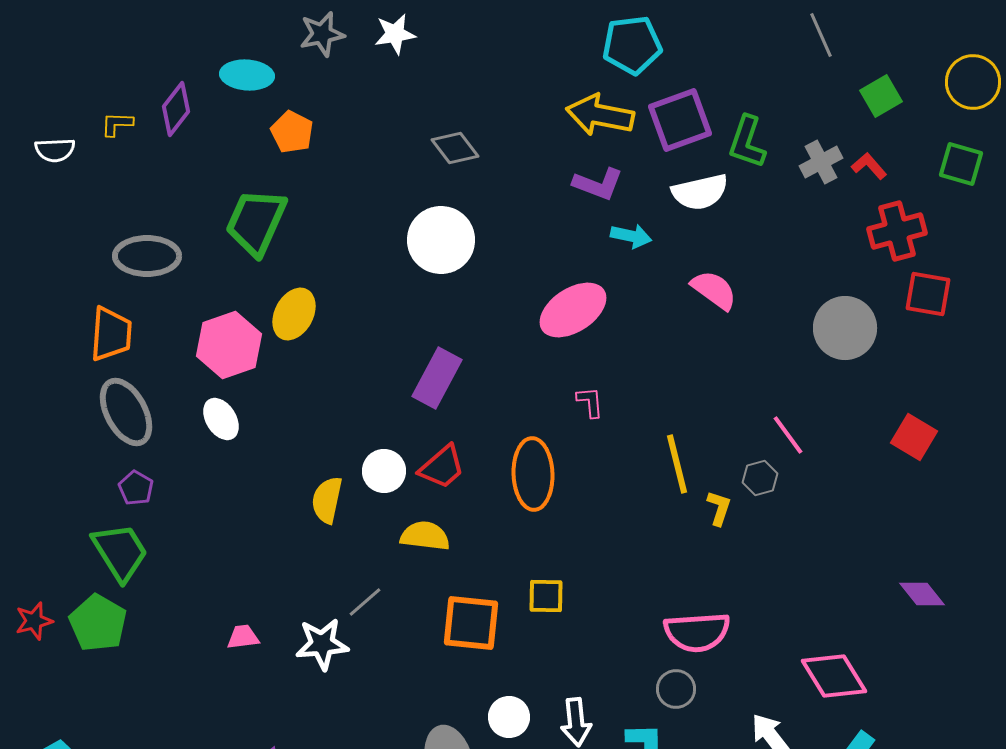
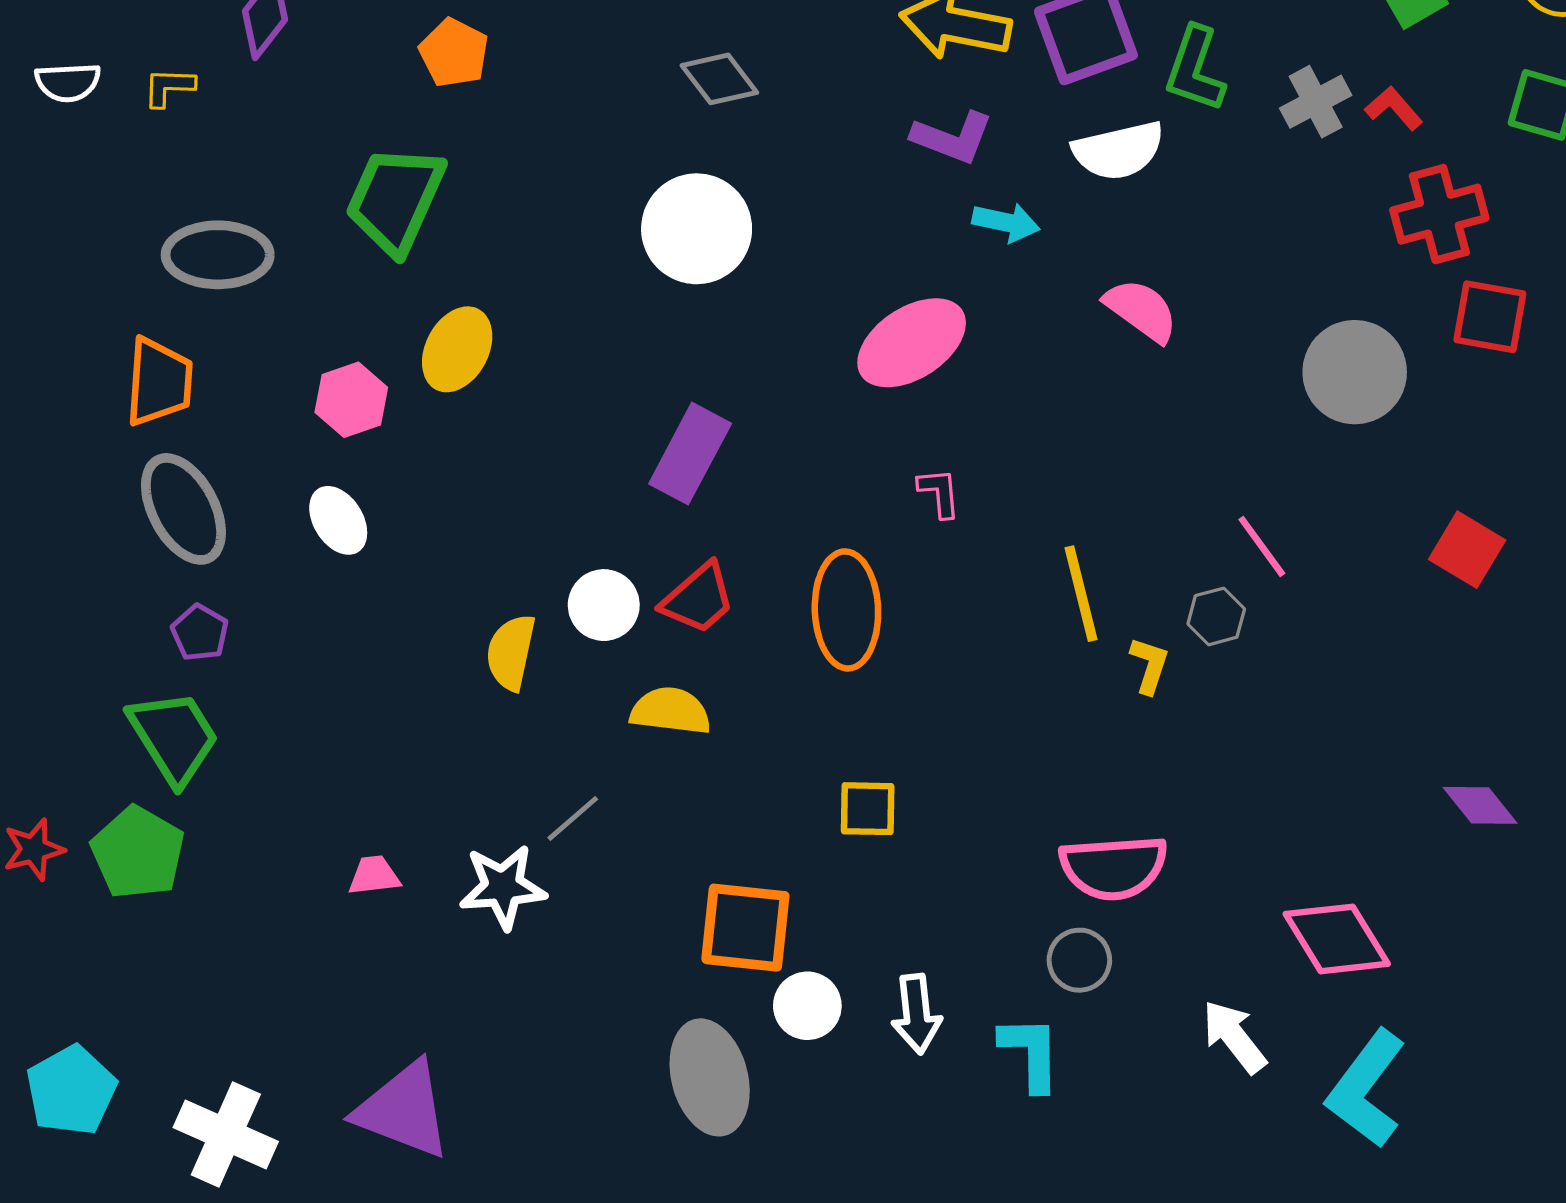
yellow L-shape: (117, 124) -> (169, 87), moved
pink hexagon: (229, 345) -> (351, 400), size x0.7
orange square: (471, 623) -> (745, 928), moved

